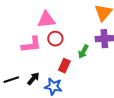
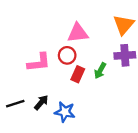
pink triangle: (46, 20) -> (78, 33), moved
red rectangle: (64, 66) -> (78, 74), moved

